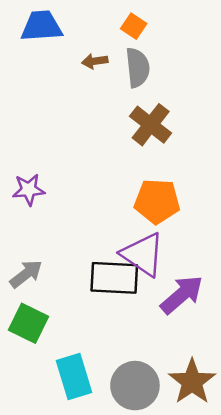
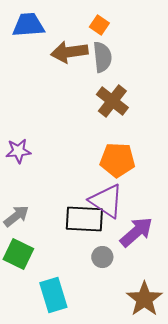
brown arrow: (95, 61) -> (69, 52), size x1.8
gray circle: (135, 386) -> (102, 257), moved, size x0.6

